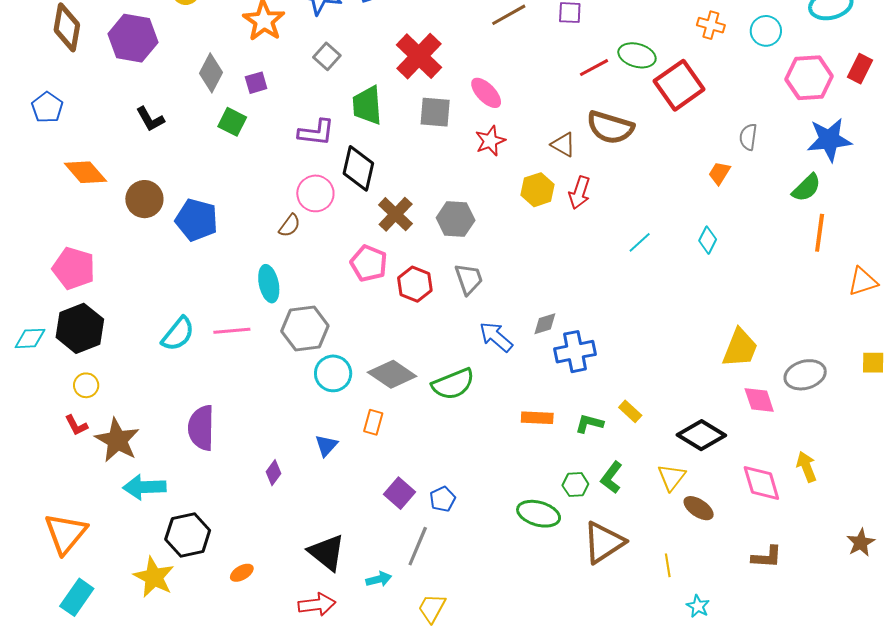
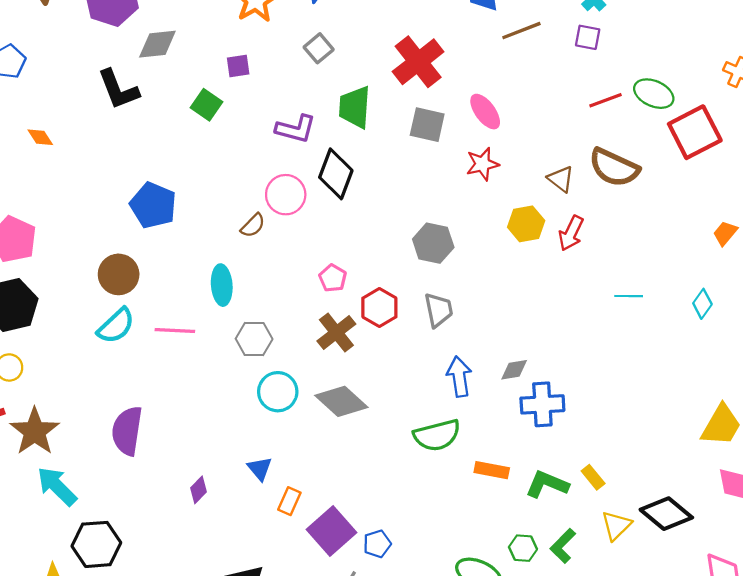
gray diamond: (211, 73) -> (157, 44), moved, turned 48
black L-shape: (150, 119) -> (118, 89), size x1.4
orange diamond: (85, 172) -> (40, 137), size x0.6
brown circle: (144, 199) -> (119, 274), moved
brown cross: (396, 214) -> (336, 332), moved
cyan line: (640, 242) -> (629, 296), turned 35
pink pentagon: (369, 263) -> (333, 278), size x0.7
gray hexagon: (305, 329) -> (254, 339), size x0.7
blue arrow: (496, 337) -> (459, 377), turned 33
green semicircle: (453, 384) -> (437, 435), moved
orange rectangle: (373, 422) -> (289, 501), moved
green L-shape: (589, 424) -> (547, 484), size x1.4
blue triangle: (326, 445) -> (260, 468), turned -30
yellow triangle: (671, 477) -> (616, 526), moved
cyan arrow: (144, 487) -> (57, 486), turned 39
purple square: (400, 493) -> (332, 531), size x1.4

